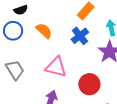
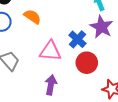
blue cross: (80, 36) -> (77, 39), moved

